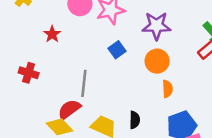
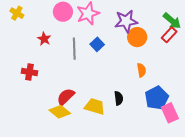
orange circle: (157, 61) -> (137, 37), moved
gray line: (84, 83) -> (74, 49), moved

